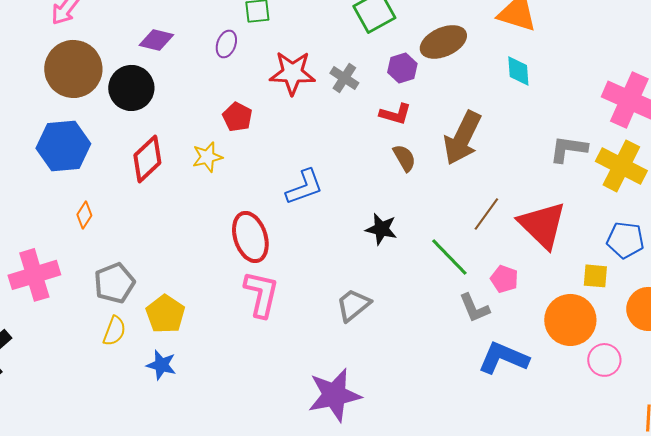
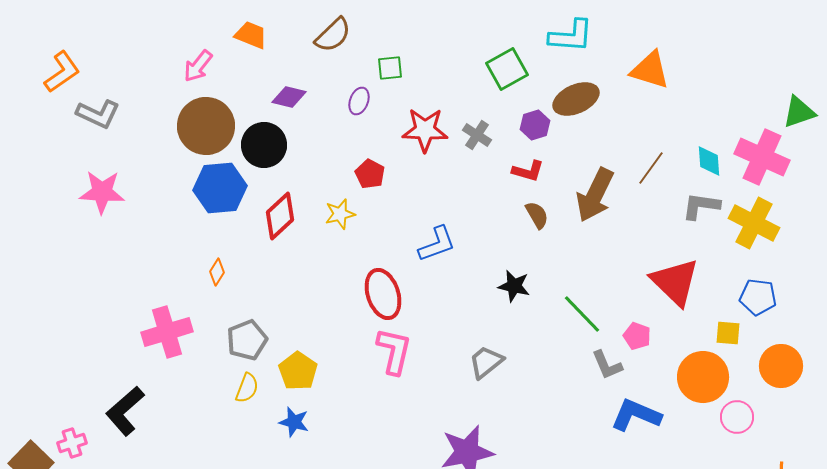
cyan diamond: (518, 71) -> (709, 161), moved
blue hexagon: (63, 146) -> (220, 188), moved
brown line: (486, 214) -> (651, 168), moved

